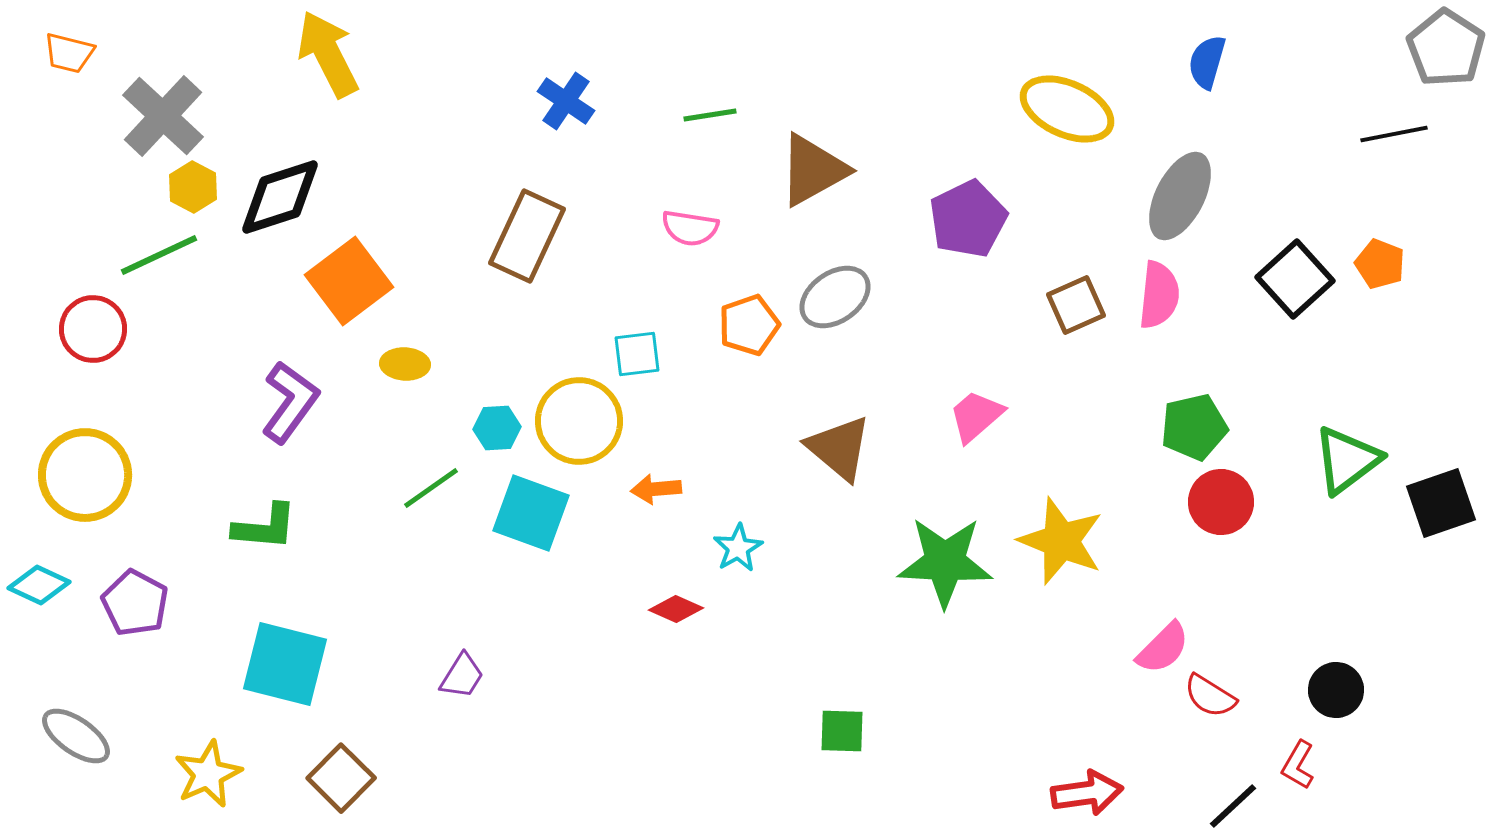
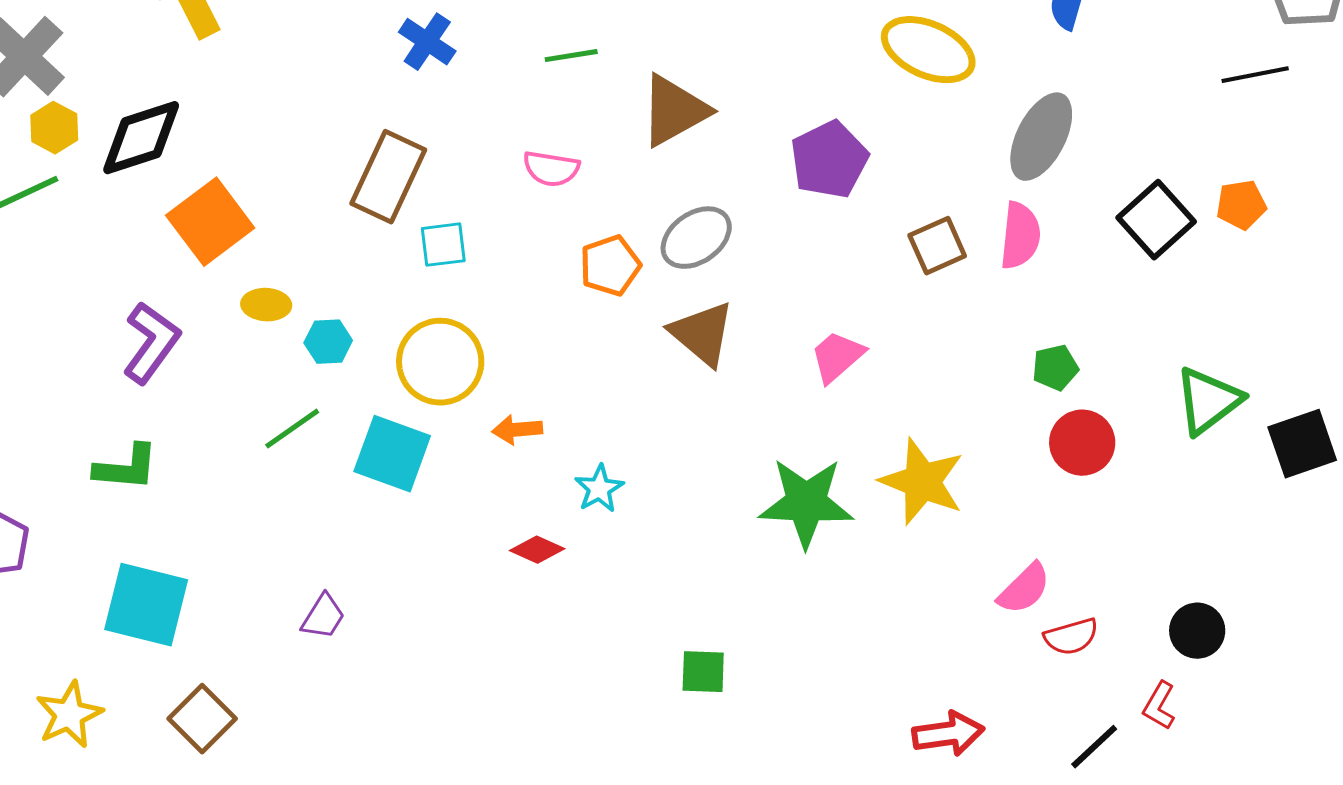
orange pentagon: (1380, 264) -> (1241, 205), turned -30
cyan square: (637, 354) -> (443, 245), moved
green pentagon: (1194, 427) -> (1055, 368), size x0.7
cyan hexagon: (497, 428) -> (328, 342), moved
brown triangle: (839, 448) -> (702, 334), moved
red semicircle: (1210, 696) -> (1071, 637), turned -48

